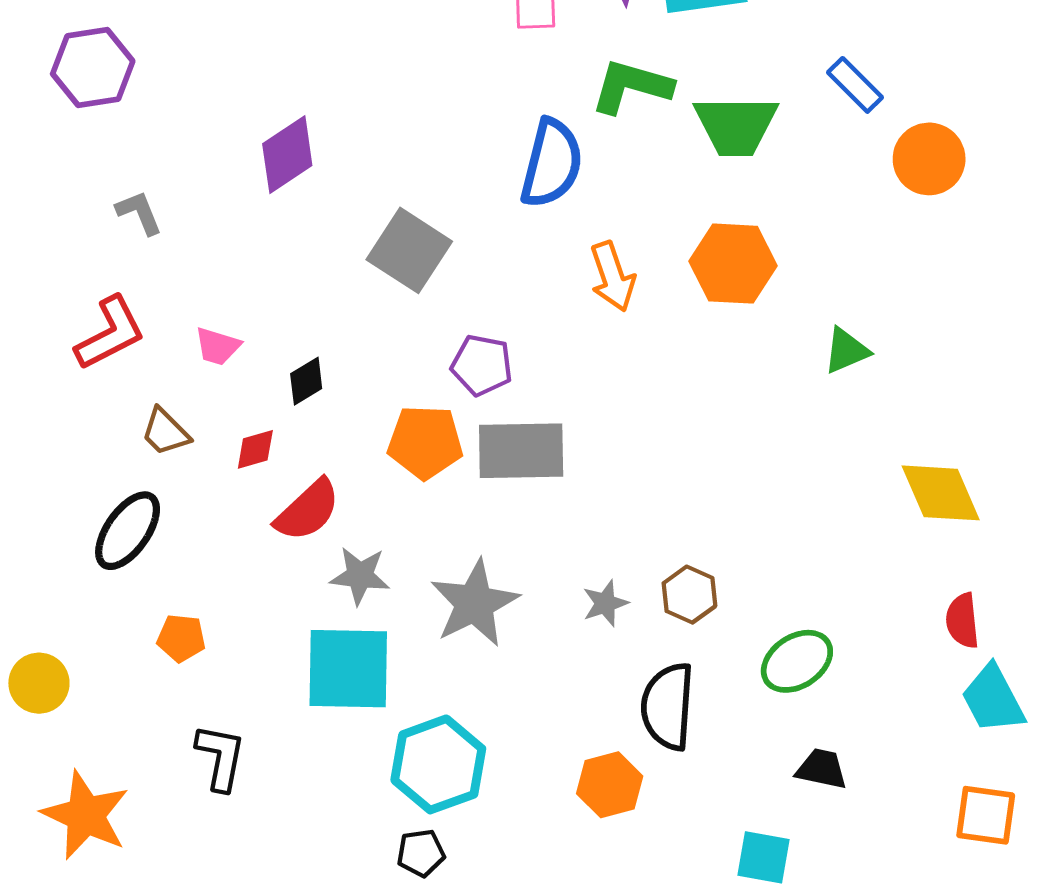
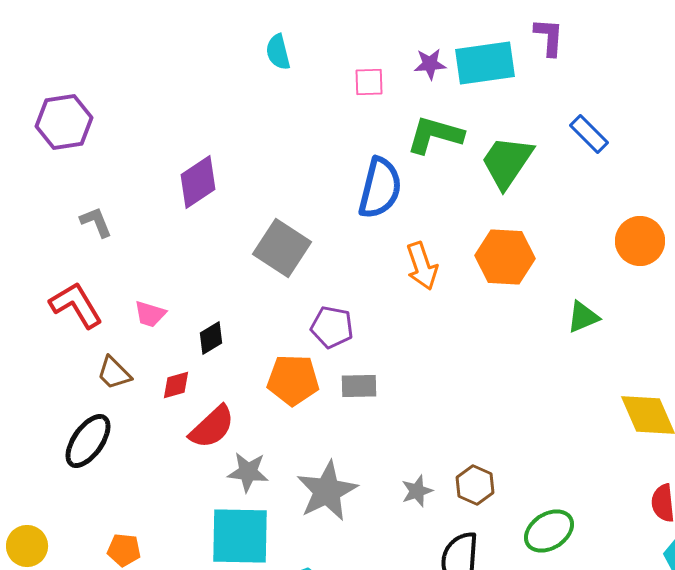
green trapezoid: (736, 126) -> (507, 162), turned 124
orange circle: (929, 159) -> (640, 241), moved
red L-shape: (110, 333) -> (76, 305), turned -94
gray rectangle: (521, 451) -> (359, 386), size x0.6
orange pentagon: (181, 638) -> (124, 550), moved

